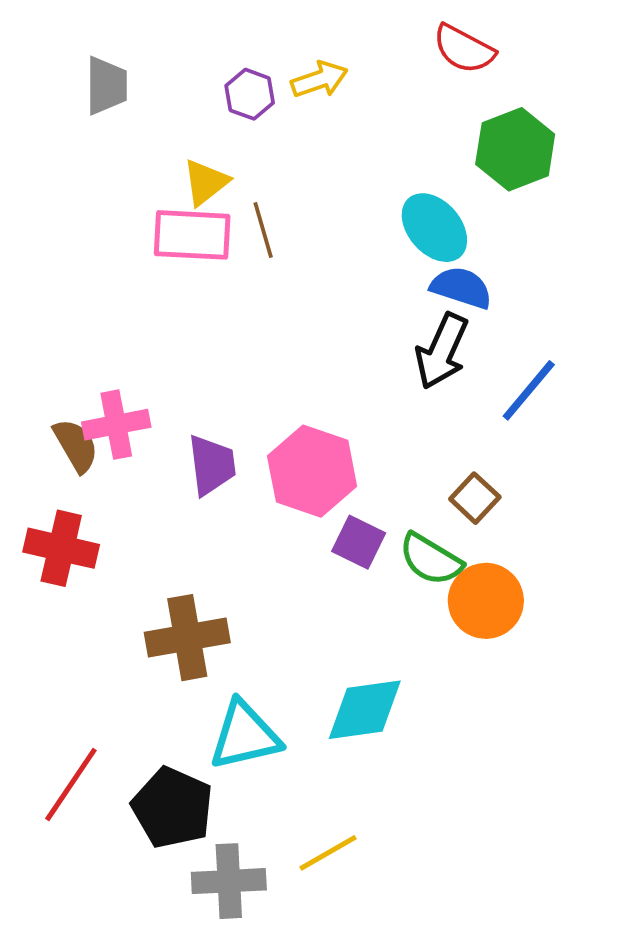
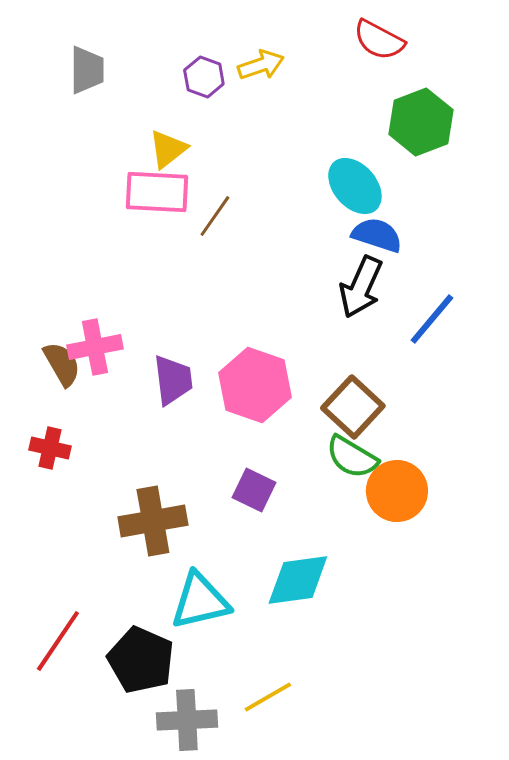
brown line: (263, 230) -> (215, 216), moved, turned 51
brown square: (475, 498) -> (353, 407), moved, size x1.5
purple square: (359, 542) -> (254, 490), moved
red cross: (61, 548) -> (50, 448), size x0.7

